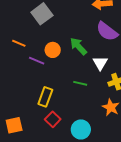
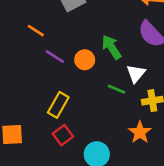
orange circle: (53, 50) -> (85, 60), moved
green line: (80, 83) -> (117, 89), moved

